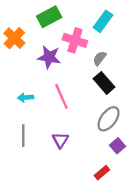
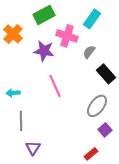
black rectangle: (104, 83) -> (106, 74), moved
cyan arrow: (26, 98) -> (13, 93), moved
purple triangle: (60, 140) -> (33, 148), moved

